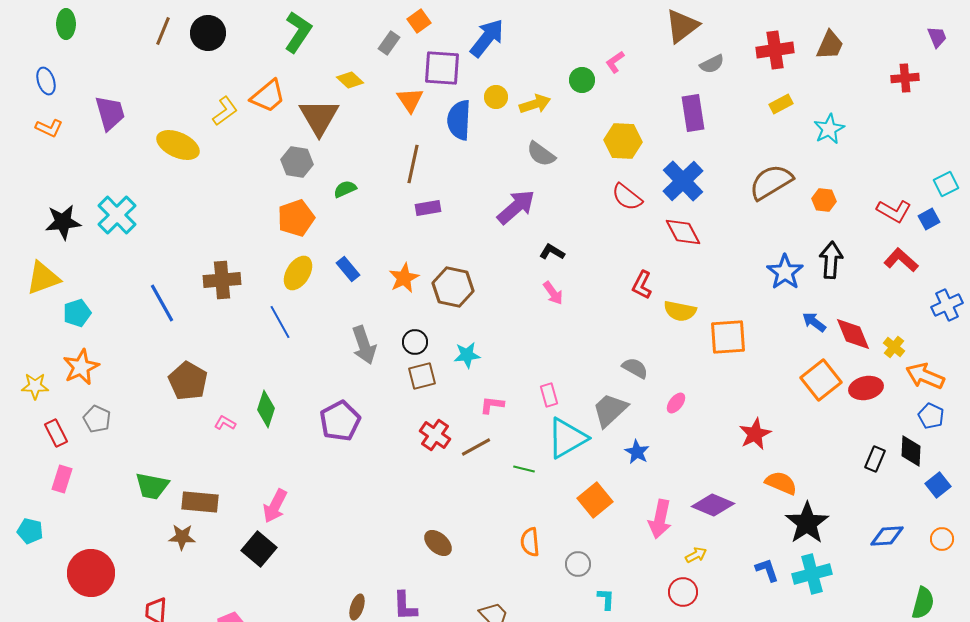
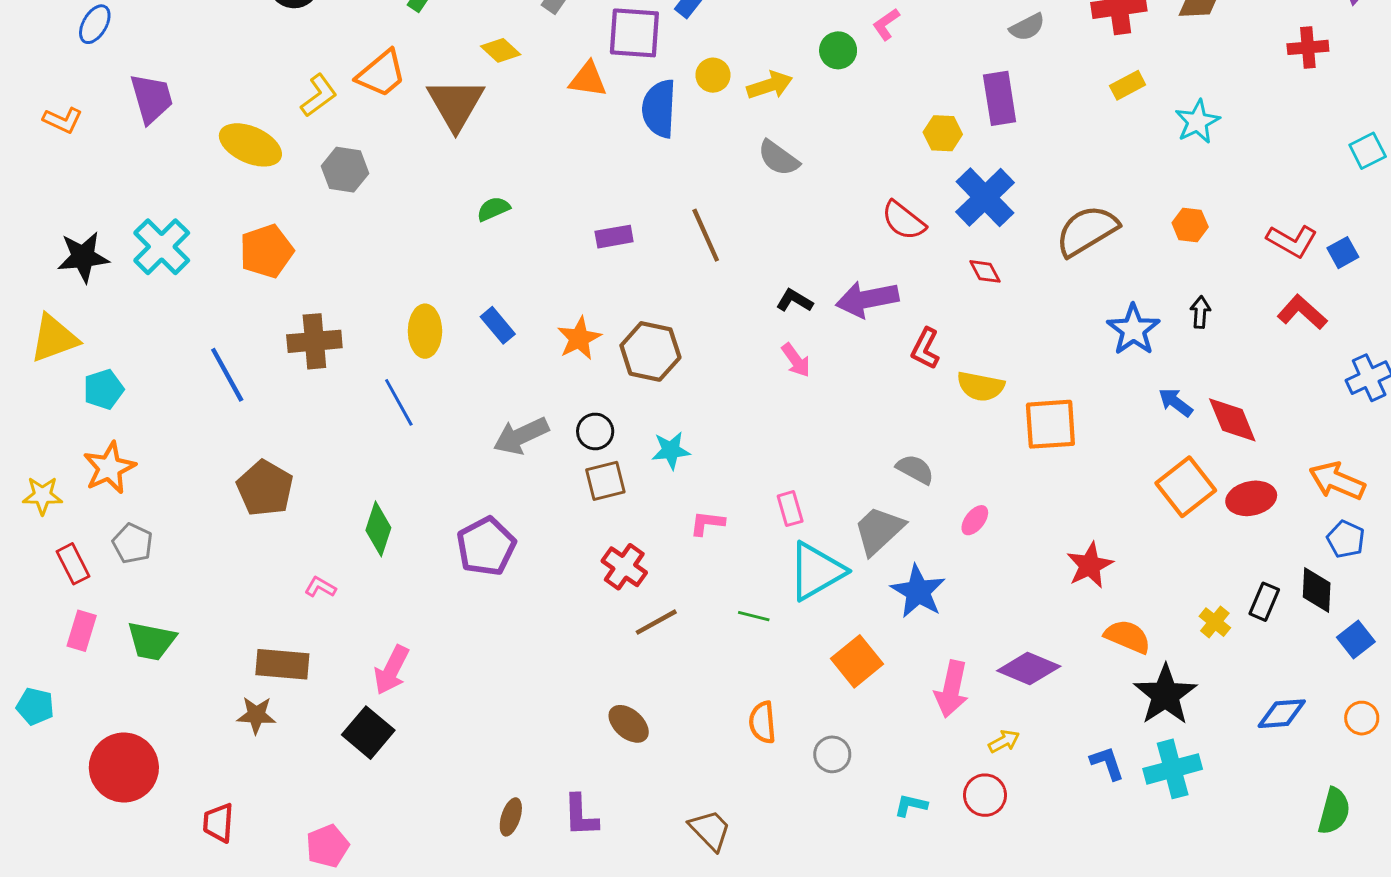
blue ellipse: (46, 81) -> (95, 24), moved, turned 48
orange triangle: (410, 100) -> (588, 79), turned -48
yellow hexagon: (623, 141) -> (943, 133), moved, size x0.7
gray hexagon: (297, 162) -> (345, 170), moved
brown line: (413, 164) -> (706, 235), moved, turned -36
brown semicircle: (771, 182) -> (1087, 231), moved
cyan square: (946, 184) -> (1368, 151), moved
purple arrow: (516, 207) -> (867, 299), moved, turned -150
orange pentagon: (296, 218) -> (266, 251), moved
red diamond: (683, 232) -> (985, 271), size x0.6
black arrow: (831, 260) -> (1200, 312), size x0.6
yellow ellipse: (298, 273) -> (425, 331), turned -32
gray arrow: (364, 345) -> (521, 436), turned 84
yellow cross: (894, 347) -> (1215, 622), moved
pink L-shape: (225, 423) -> (320, 587), moved
brown line: (476, 447) -> (656, 622), moved
blue star: (637, 452) -> (918, 591), size x1.5
green trapezoid: (152, 486) -> (152, 641), moved
cyan L-shape: (606, 599) -> (911, 805), moved, turned -80

